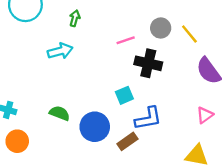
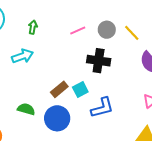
pink line: (126, 40) -> (78, 30), moved
brown rectangle: (127, 141) -> (59, 89), moved

